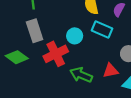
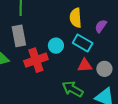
red triangle: (111, 71) -> (85, 65), moved
green arrow: (81, 75) -> (73, 89), moved

